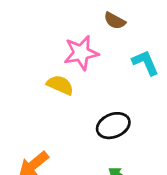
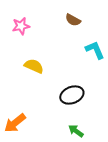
pink star: (81, 53) -> (21, 26), moved, size x0.7

